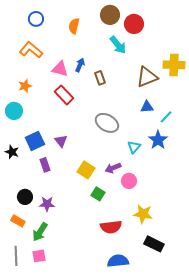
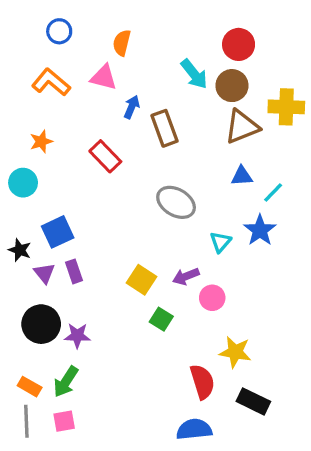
brown circle: (110, 15) -> (232, 86), moved
red circle: (134, 24) -> (239, 44), moved
pink triangle: (60, 69) -> (104, 77), moved
brown rectangle: (100, 78) -> (165, 128), size x1.5
purple triangle: (61, 141) -> (44, 273), moved
black circle: (25, 197) -> (41, 324), size x1.5
orange rectangle: (18, 221) -> (30, 387), moved
red semicircle: (111, 227) -> (202, 382), moved, turned -100

